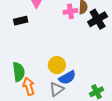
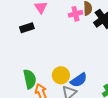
yellow circle: (57, 65) -> (61, 75), moved

